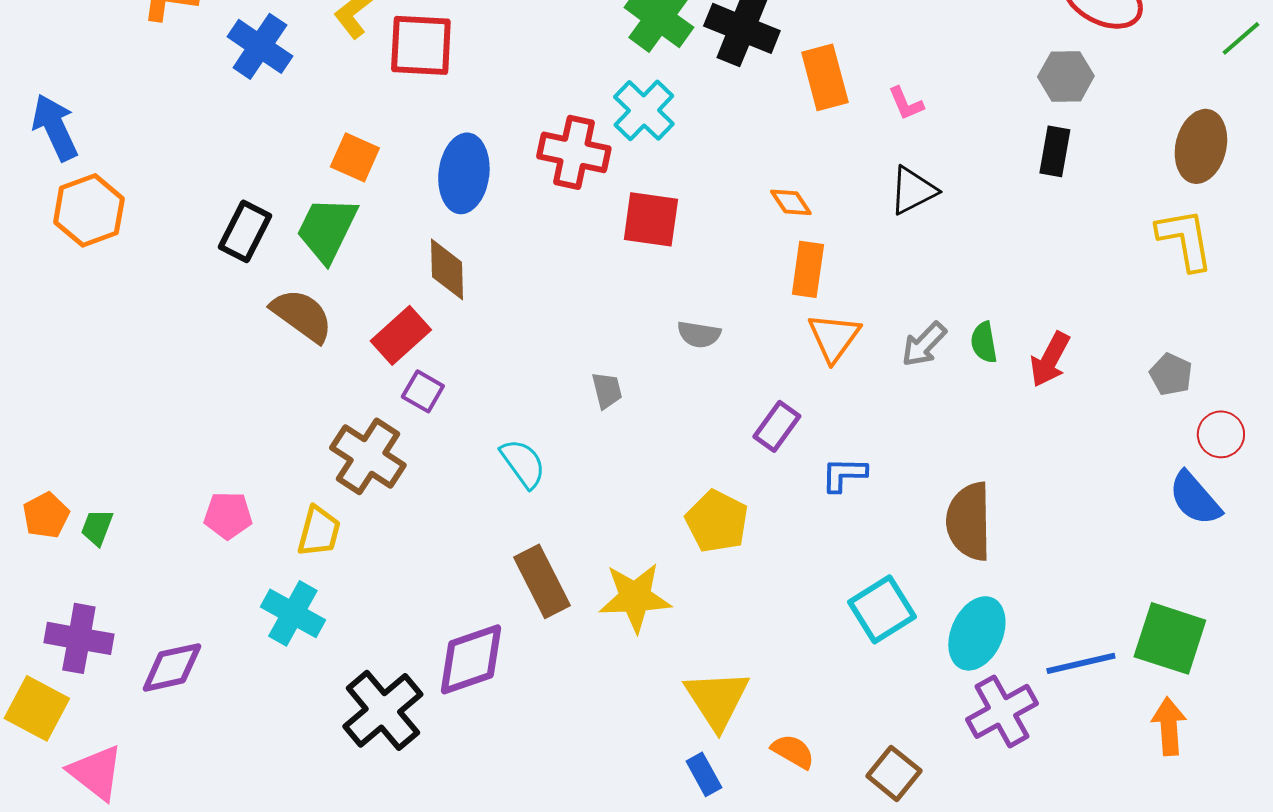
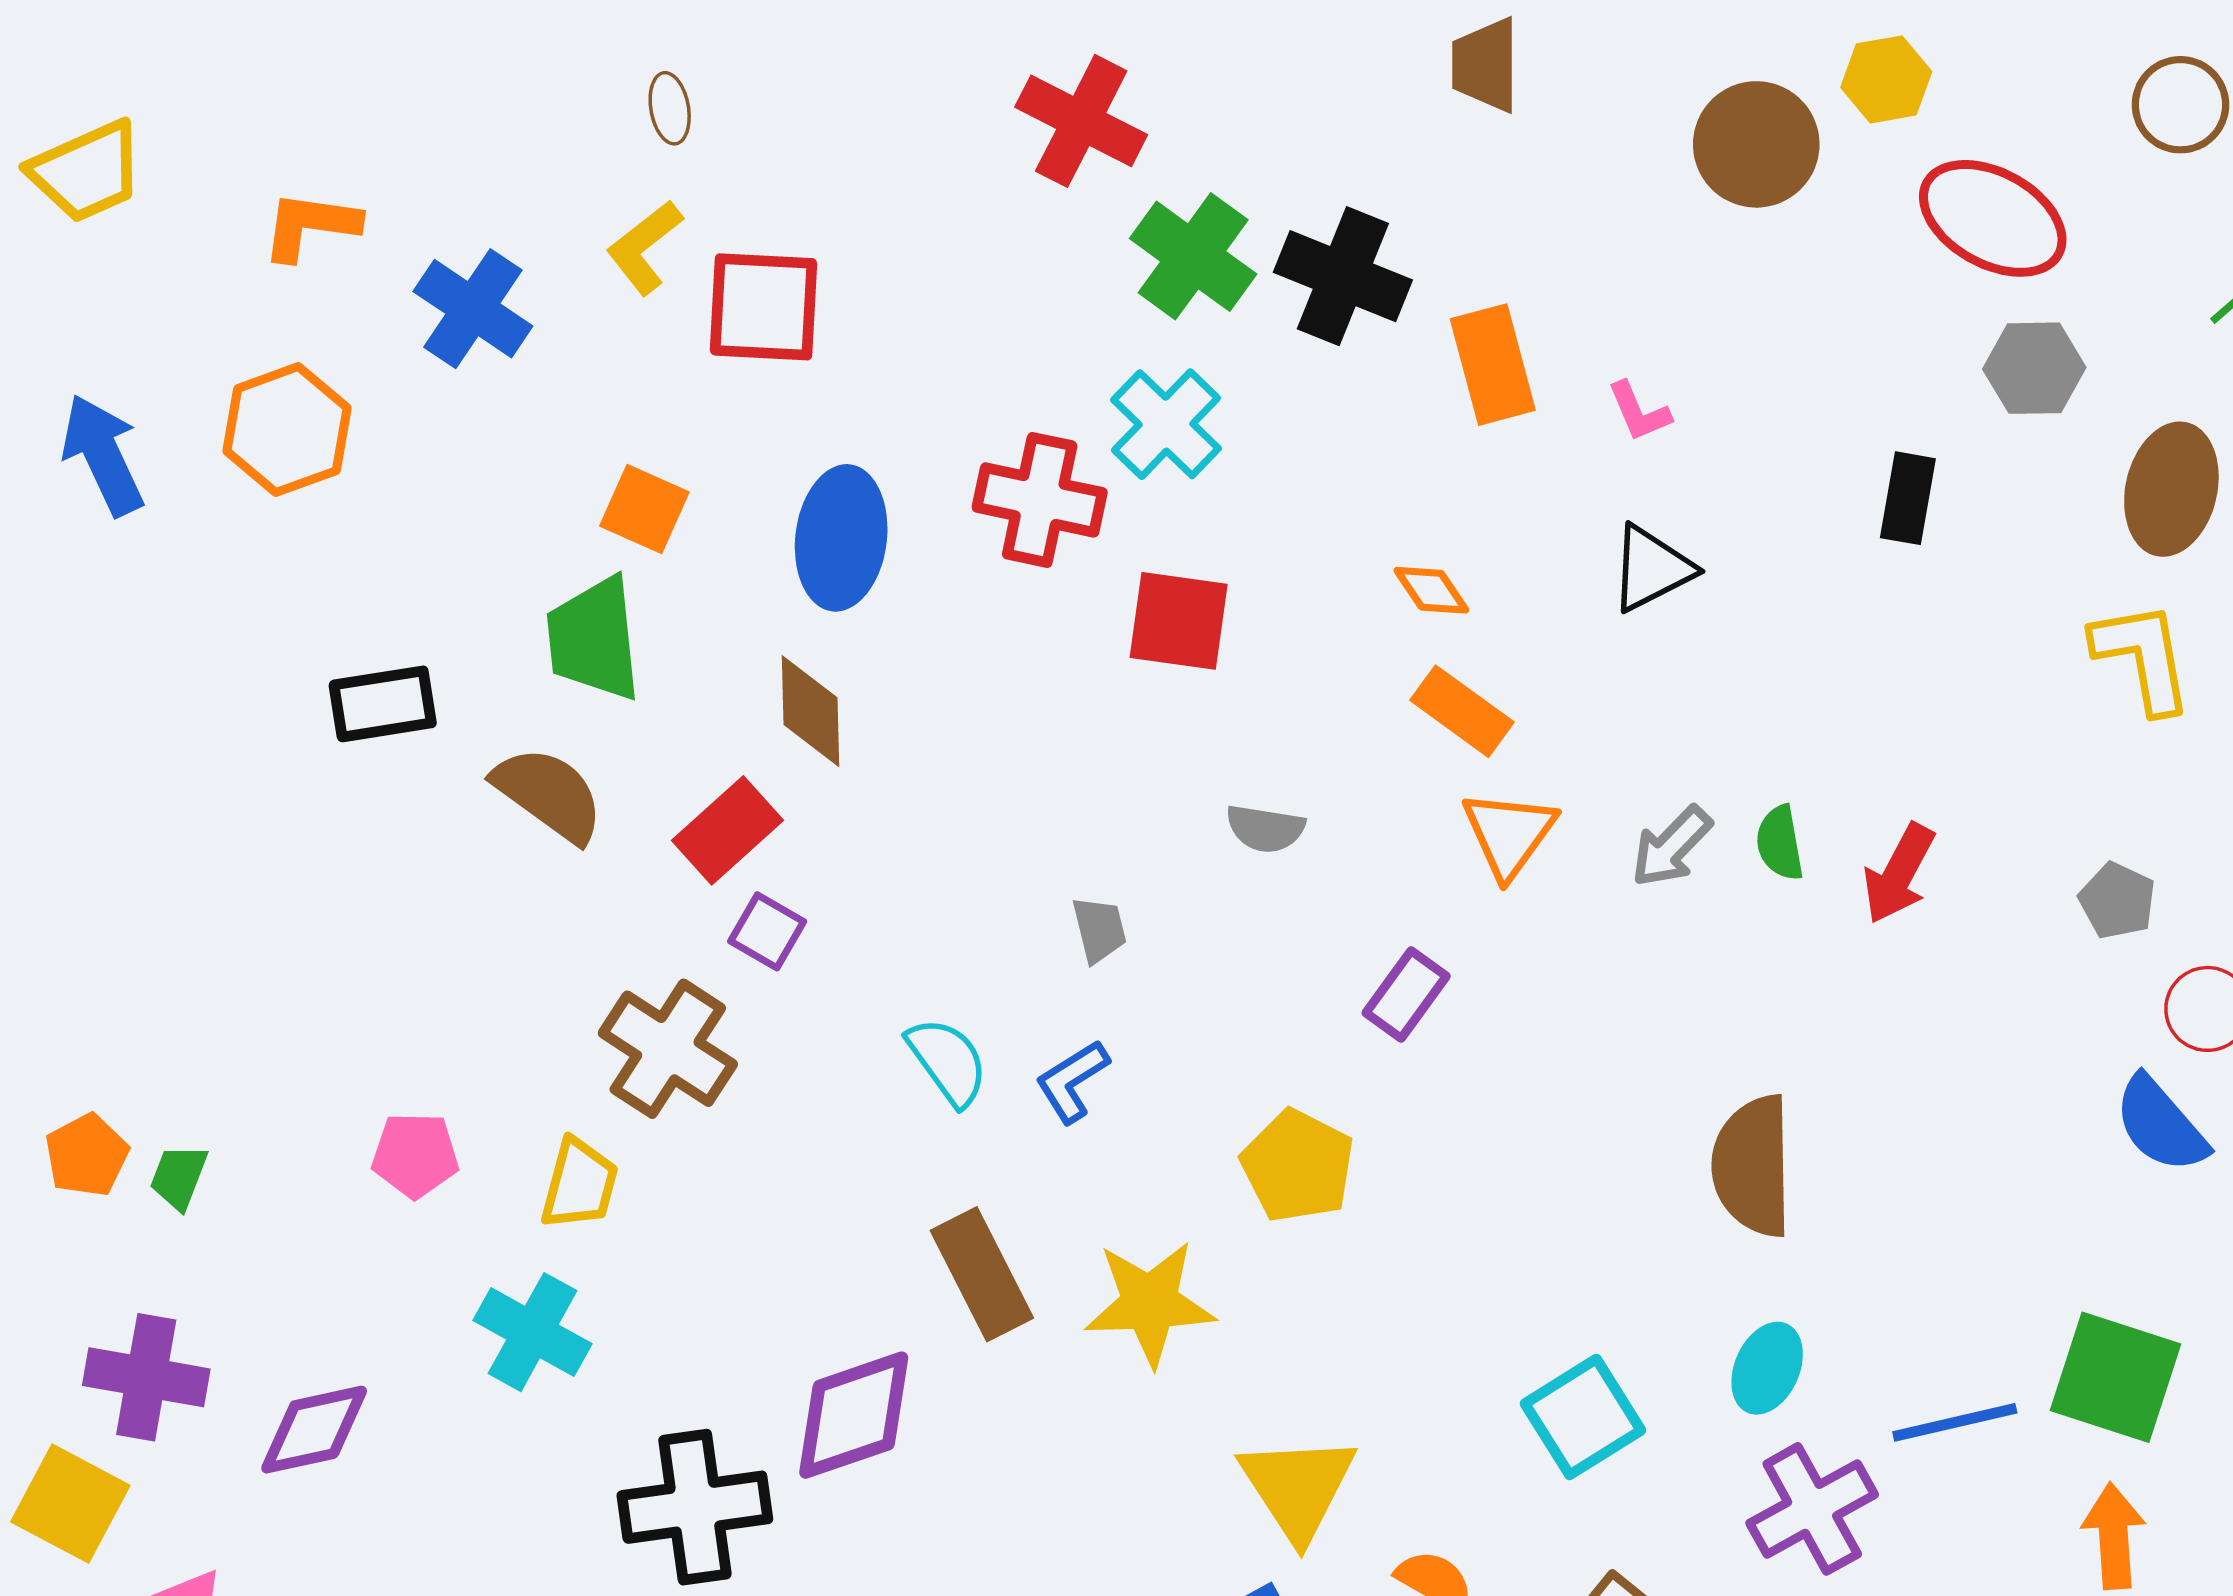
gray hexagon: (1066, 76) -> (2034, 368), moved
orange hexagon: (89, 210) -> (287, 430), moved
green trapezoid: (327, 229) -> (594, 639), turned -32
black rectangle: (245, 231) -> (383, 704), moved, turned 54
orange rectangle: (808, 269) -> (1462, 711), turned -62
blue L-shape: (844, 474) -> (1072, 1081), moved, turned -33
cyan square: (882, 609) -> (1583, 1417), moved
cyan ellipse: (977, 633) -> (1767, 1368), size x0.7
black cross: (383, 710) -> (695, 1507), turned 32

